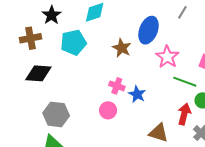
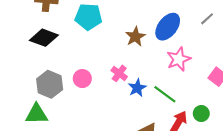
green line: (185, 82) -> (165, 94), moved
pink circle: (108, 110) -> (82, 79), moved

